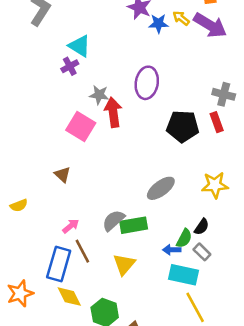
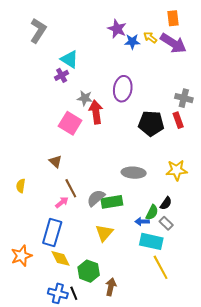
gray ellipse: (161, 188) -> (134, 173), turned 40
yellow semicircle: (19, 205) -> (21, 186), turned 120
brown line: (82, 251) -> (71, 188), moved

